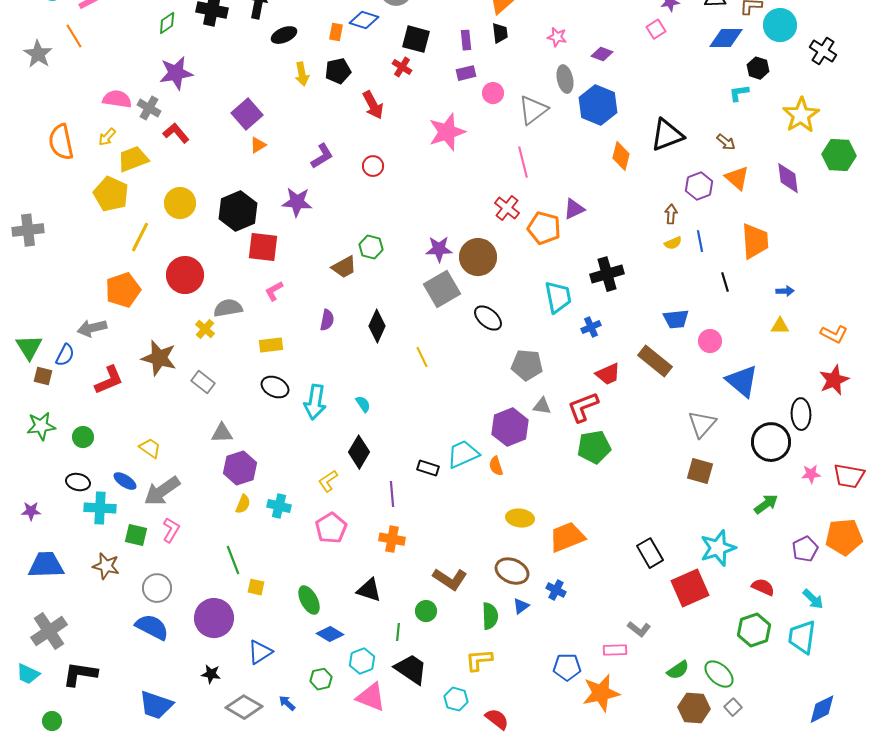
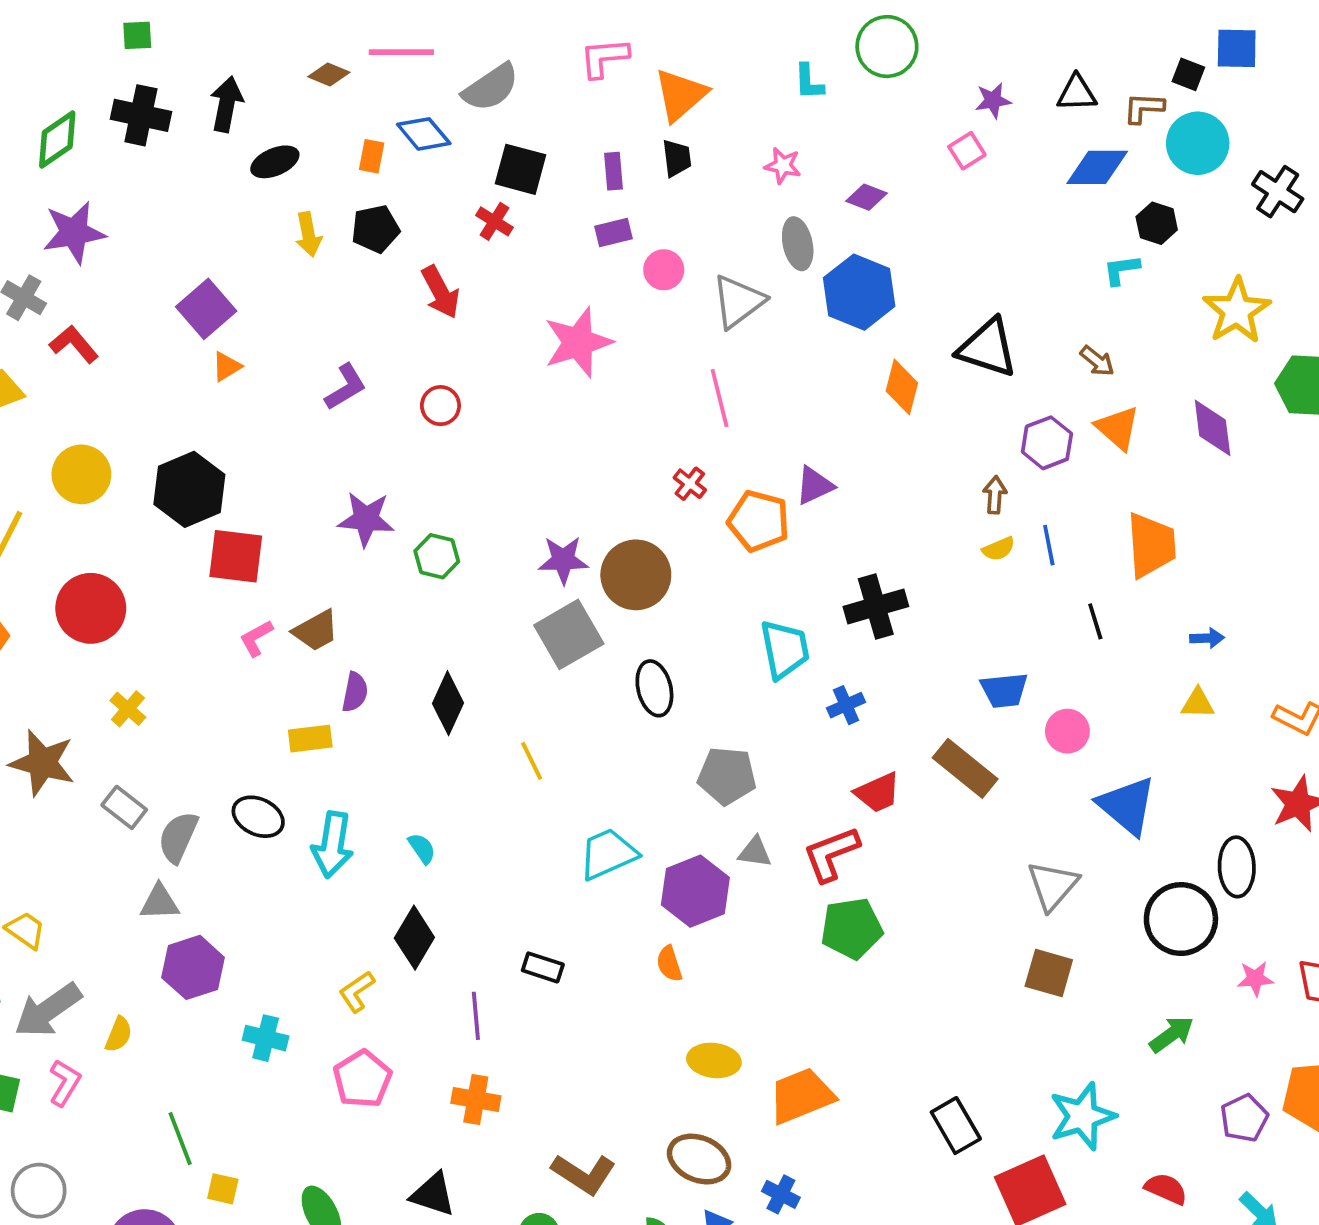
blue diamond: (364, 20) -> (424, 134), turned 32
green diamond: (167, 23) -> (57, 140), size x1.4
black triangle: (667, 135) -> (987, 348), turned 39
purple star: (297, 202) -> (366, 519), moved
red cross: (507, 208) -> (690, 484), size x0.7
brown trapezoid: (344, 267) -> (316, 631), moved
gray semicircle: (228, 308) -> (178, 837), moved, turned -56
black ellipse: (488, 318) -> (654, 688), turned 36
yellow rectangle: (271, 345) -> (310, 739), moved
cyan trapezoid: (463, 454) -> (608, 854), moved
yellow semicircle: (243, 504) -> (119, 1034), moved

